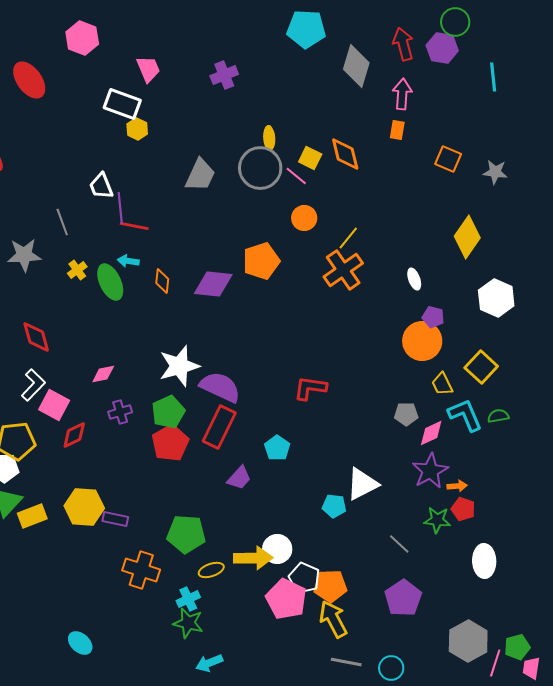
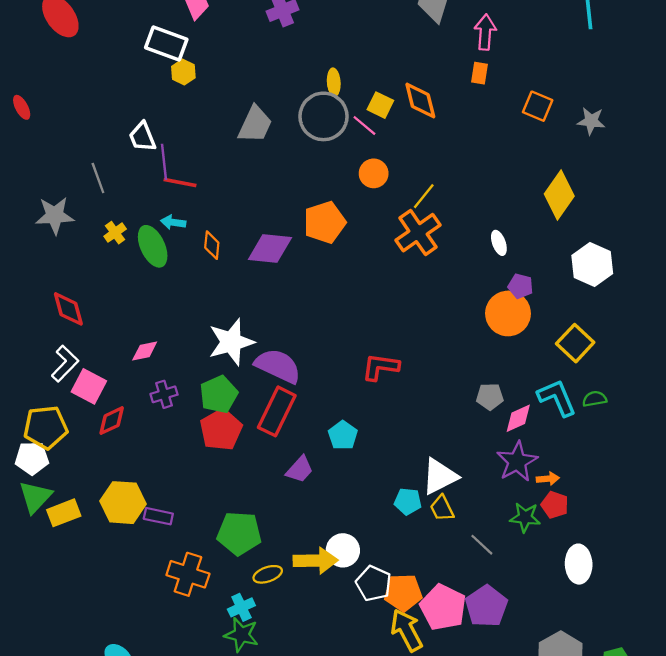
yellow trapezoid: (442, 384) -> (442, 508), moved
pink pentagon: (286, 599) -> (443, 607), moved

